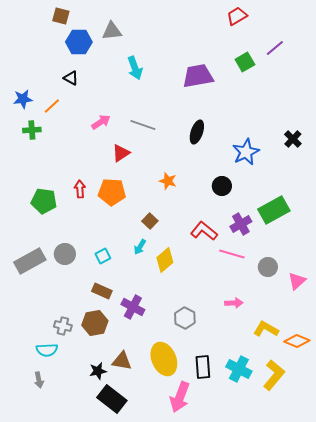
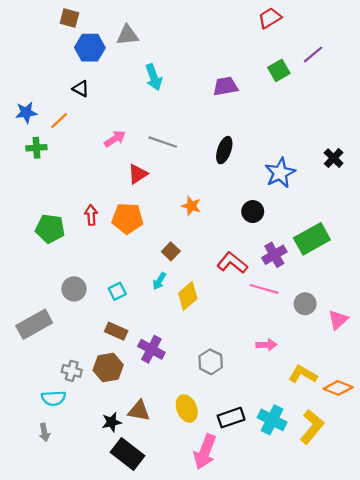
purple trapezoid: (198, 76) -> (225, 86), size x0.7
gray rectangle: (30, 261) -> (34, 324), moved
yellow ellipse: (164, 359) -> (187, 408), size x0.7
black rectangle: (203, 367) -> (231, 418), turned 75

